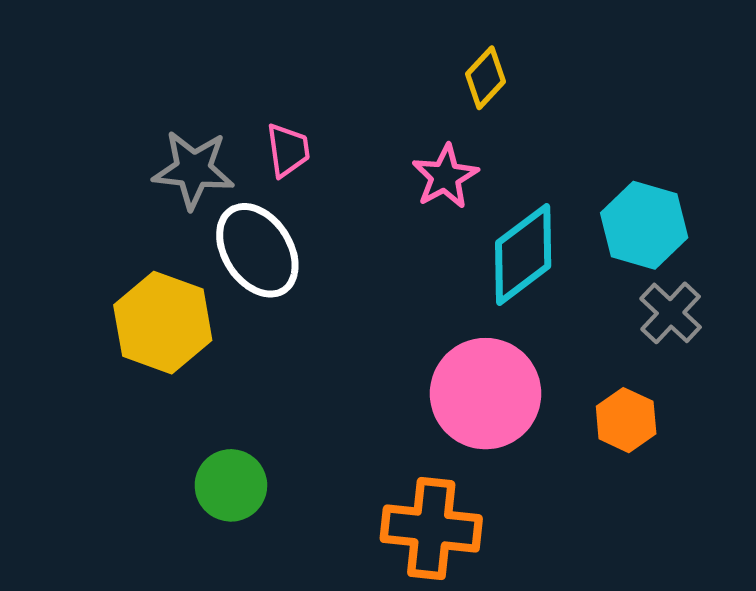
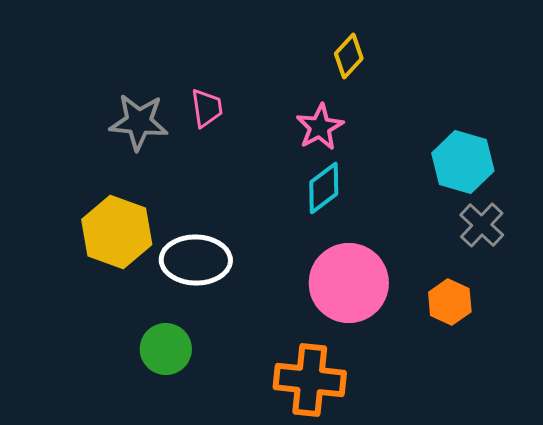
white ellipse: (257, 250) -> (196, 260), moved, turned -56
cyan diamond: (523, 254) -> (324, 188), moved, size x0.7

